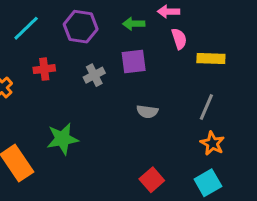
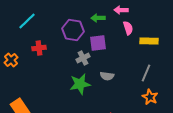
purple hexagon: (81, 27) -> (73, 30), moved
gray cross: (94, 75) -> (83, 58), moved
green star: (62, 139) -> (80, 84), moved

